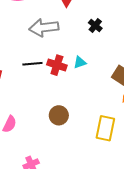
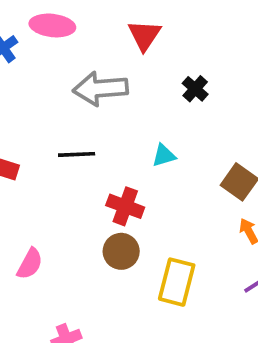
red cross: (57, 65) -> (125, 206), moved
yellow rectangle: (105, 128) -> (177, 282), moved

